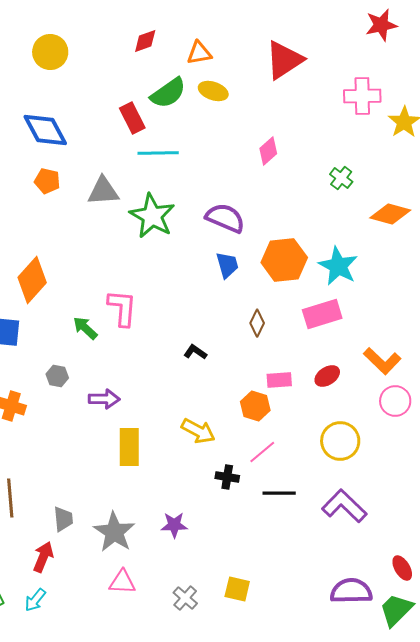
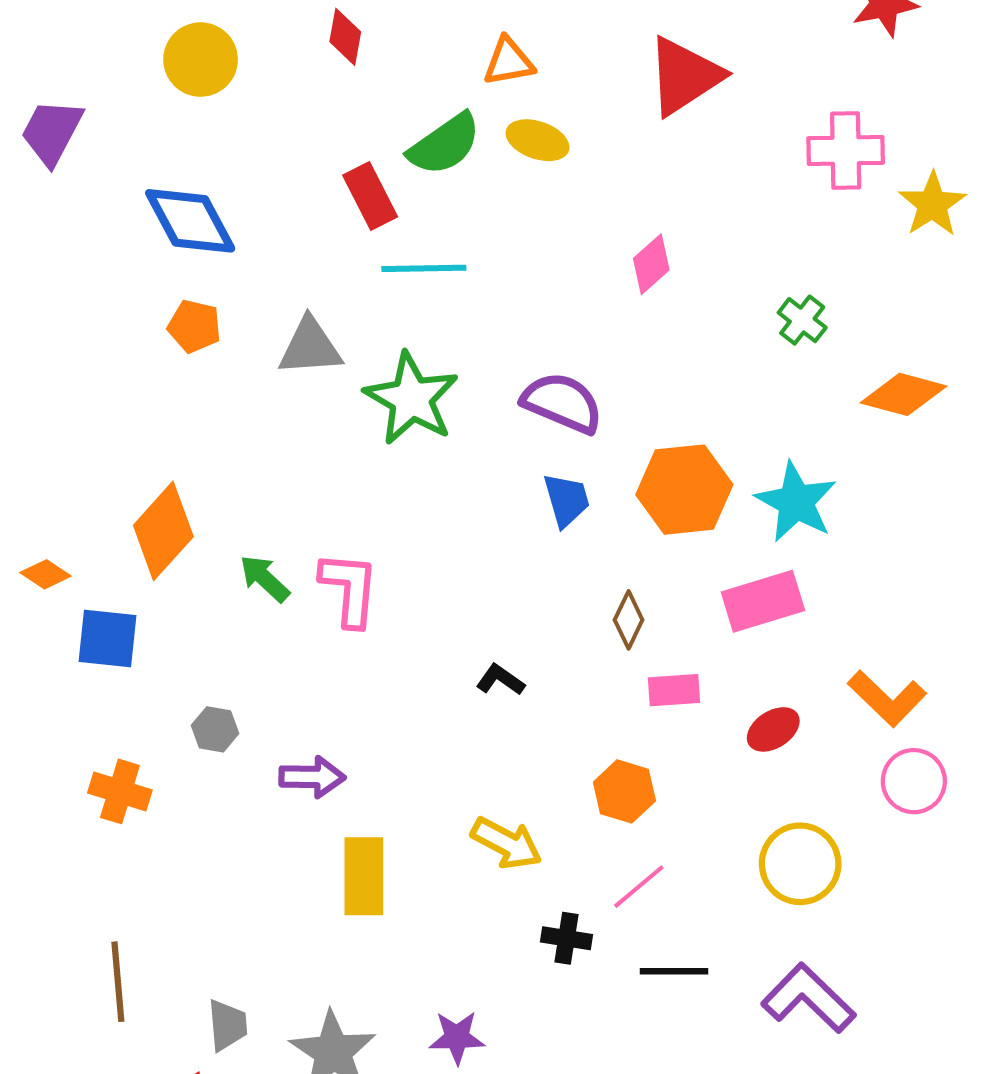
red diamond: (145, 41) -> (345, 37), moved, turned -60
green arrow: (85, 328) -> (265, 578), moved
pink rectangle: (279, 380) -> (674, 690), moved

